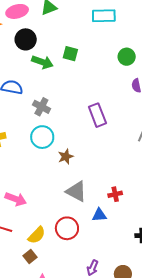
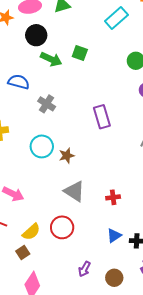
cyan rectangle: (104, 16) -> (116, 18), turned -45
cyan circle: (42, 137) -> (42, 146), moved
blue triangle: (99, 215) -> (114, 236), moved, turned -35

